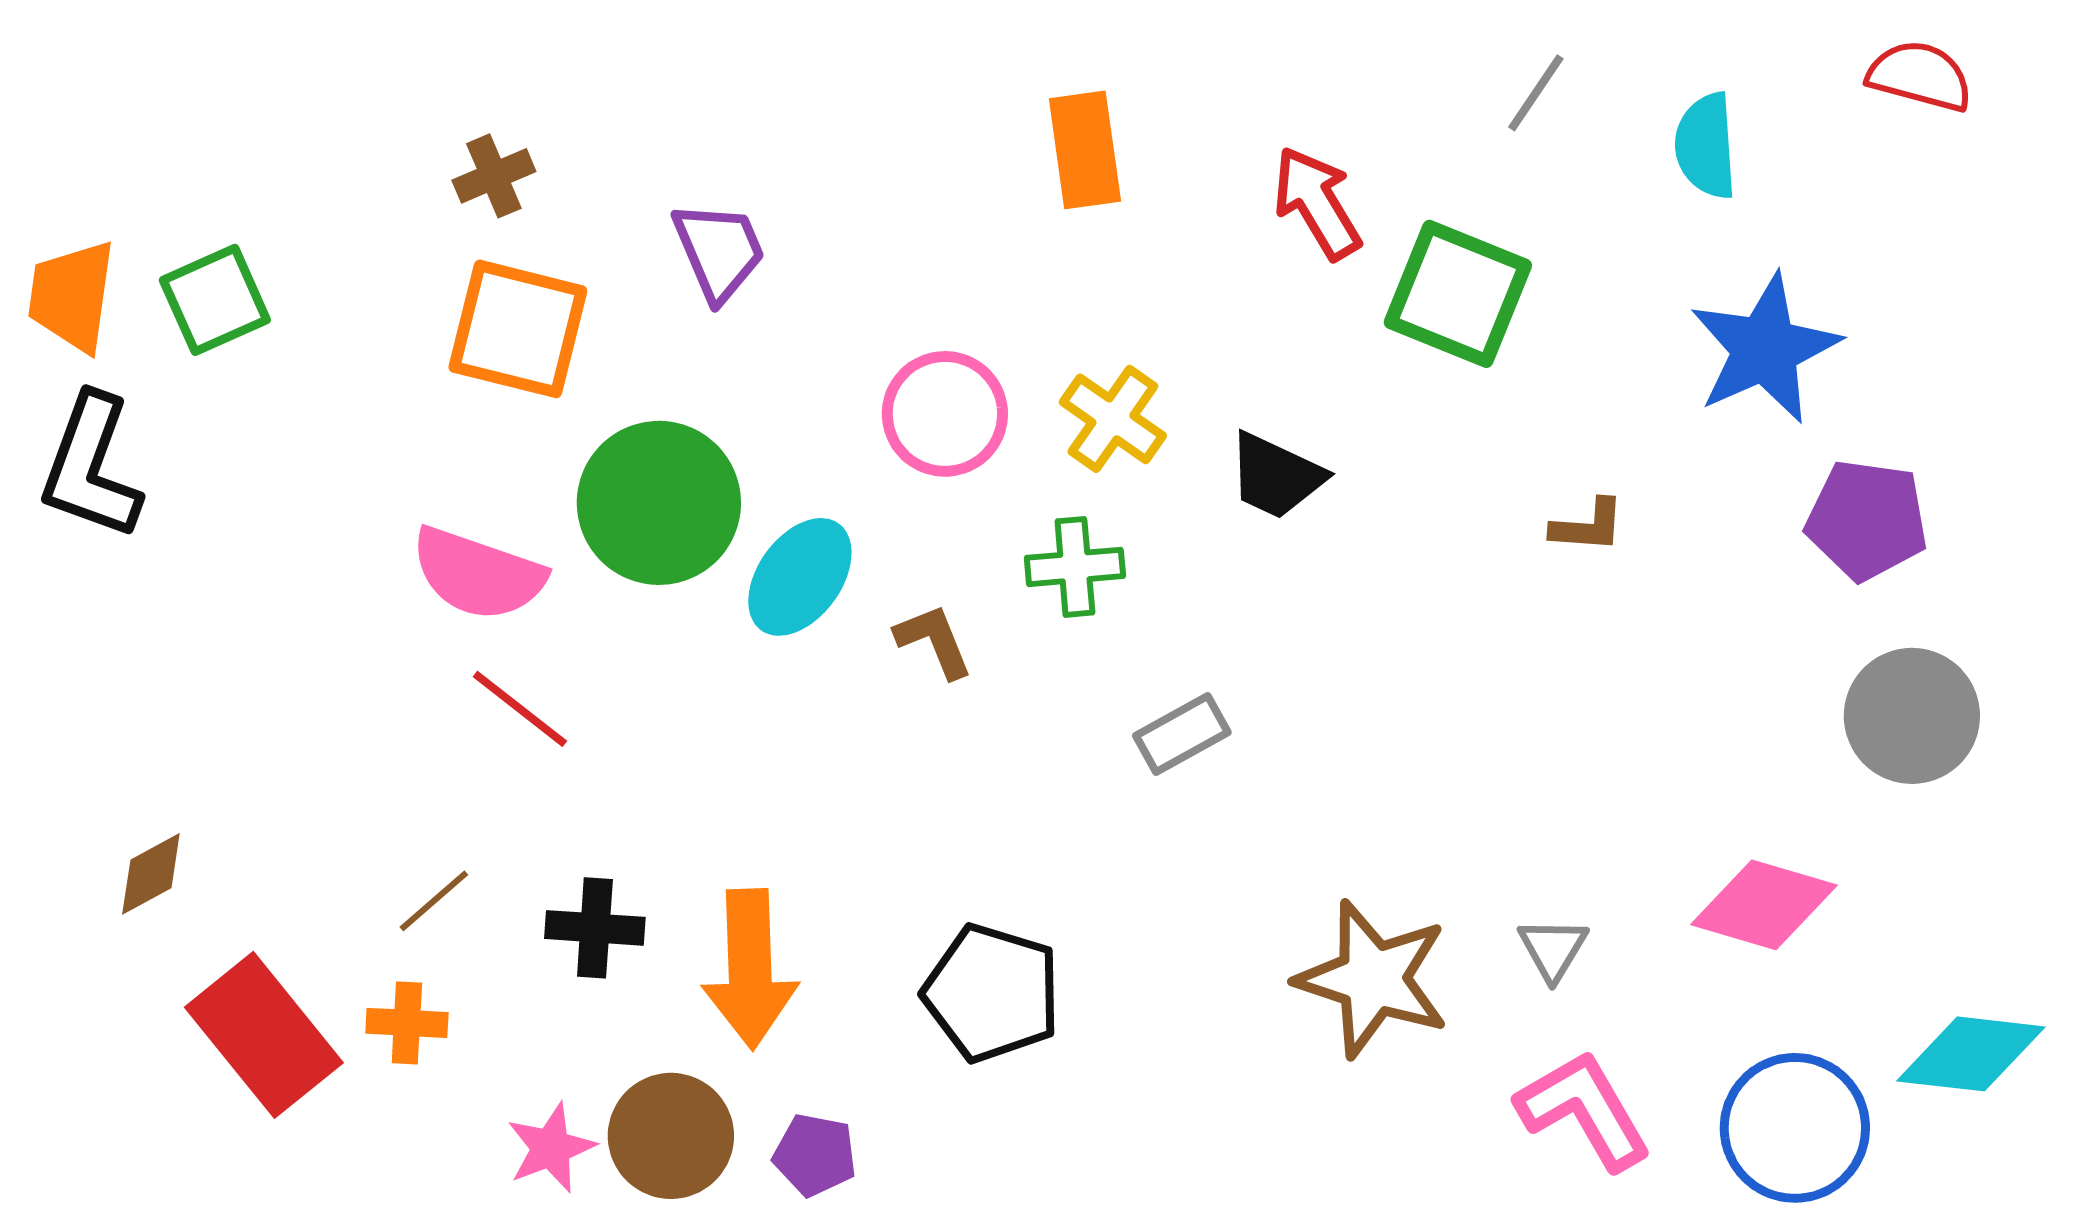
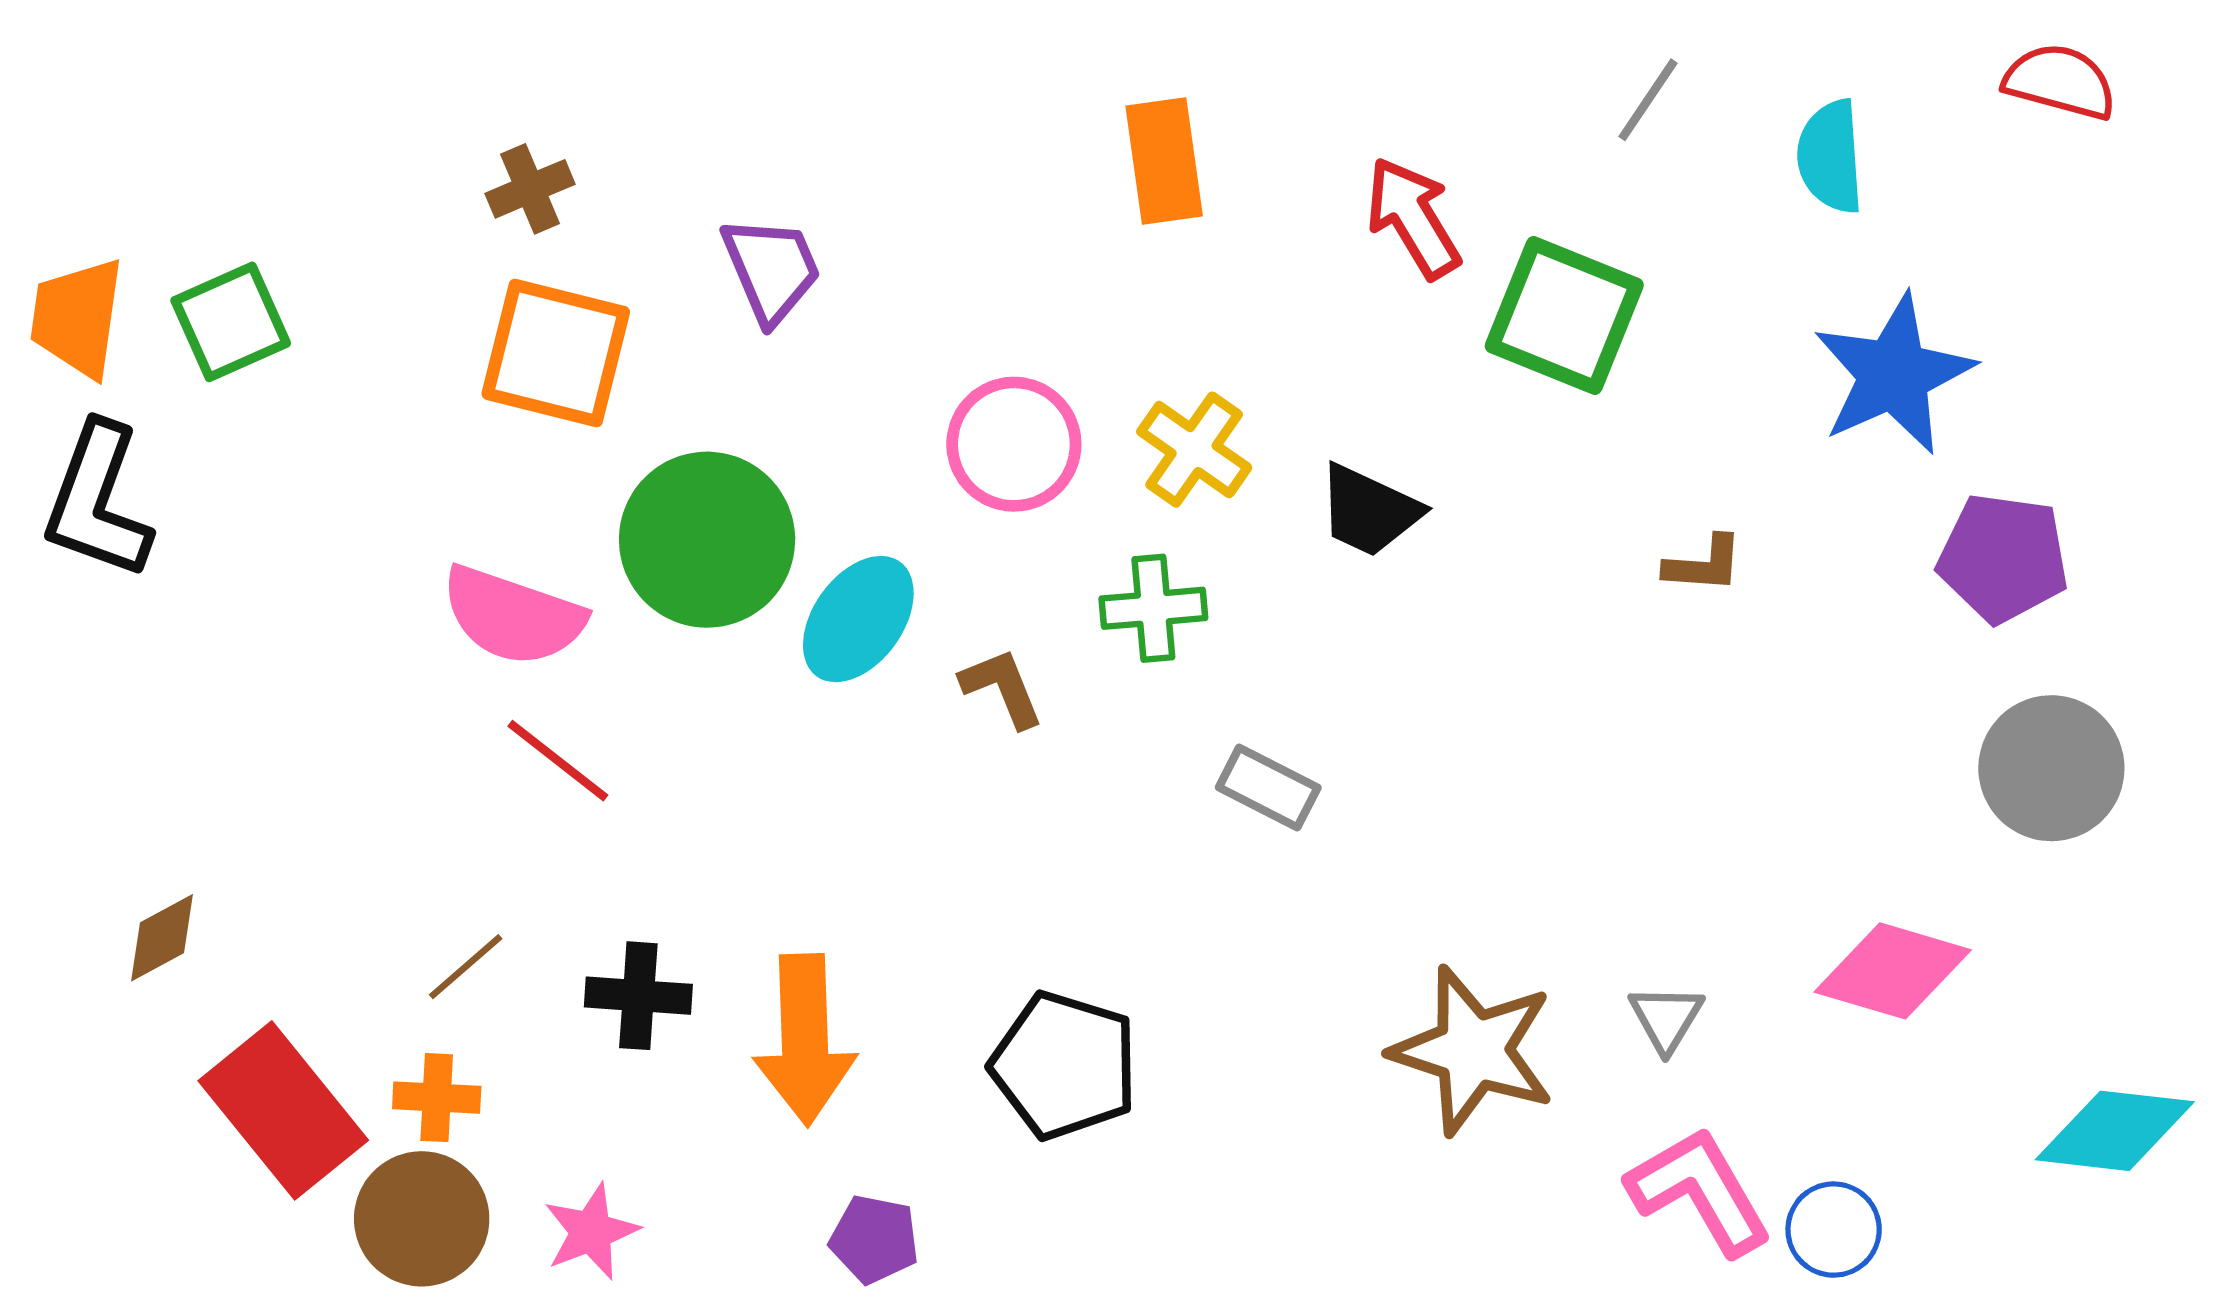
gray rectangle: (1182, 734) -> (1268, 788), turned 56
blue circle: (1795, 1128) -> (1834, 1230), moved, size x0.6
brown circle: (671, 1136) -> (422, 1219), moved

